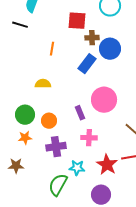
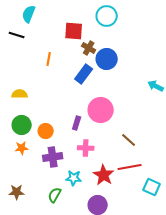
brown cross: (92, 38) -> (89, 48), turned 32
yellow semicircle: (43, 84) -> (20, 94), moved
purple rectangle: (80, 113) -> (77, 123), turned 40
brown star: (16, 166) -> (17, 192), moved
green semicircle: (58, 185) -> (55, 195), size x0.7

